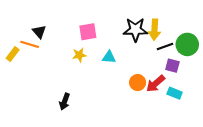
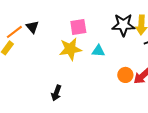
orange line: (30, 44) -> (14, 32), moved, turned -54
yellow star: (79, 55) -> (70, 49), size x1.6

